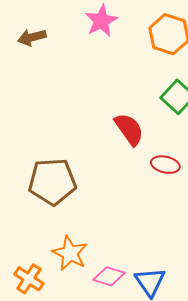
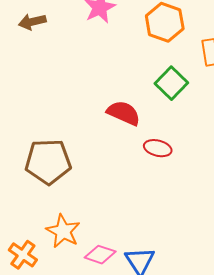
red semicircle: (129, 129) -> (124, 113), turned -32

